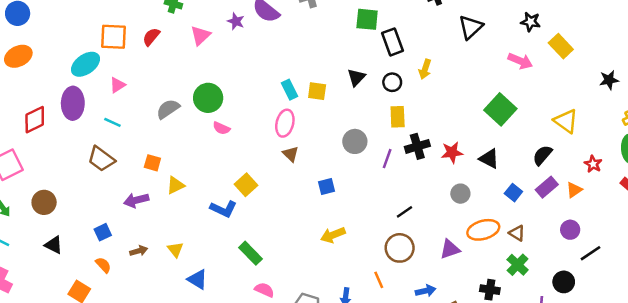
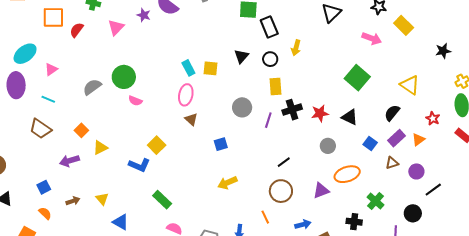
orange square: (113, 37) -> (53, 17), moved
orange square: (152, 163) -> (81, 130), turned 32
brown triangle: (517, 233) -> (392, 163), moved, turned -48

